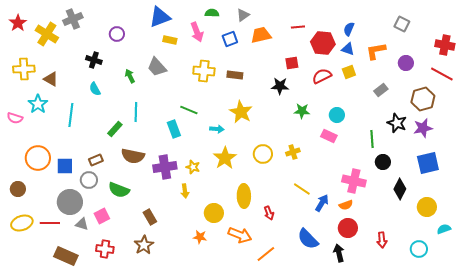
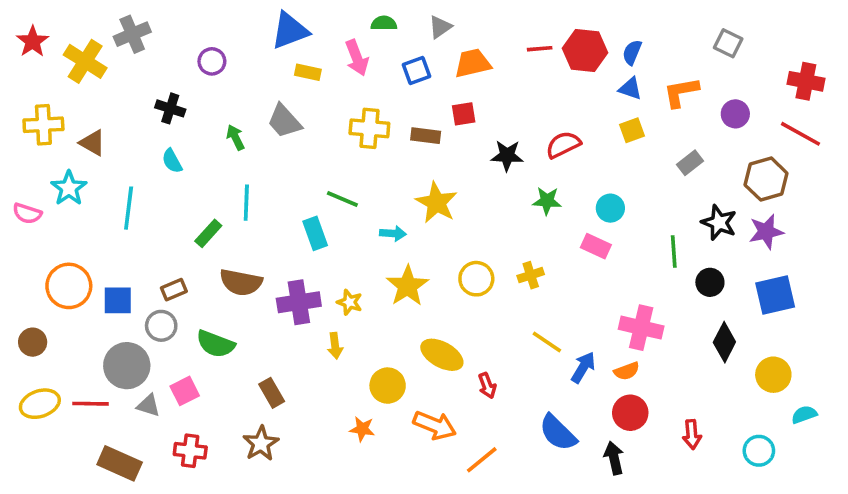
red hexagon: (323, 43) -> (585, 50), moved
red square: (292, 63) -> (464, 114), moved
red semicircle: (322, 76) -> (563, 145), moved
black circle: (383, 162) -> (710, 282), moved
yellow ellipse: (244, 196) -> (442, 355), turned -60

